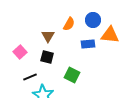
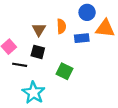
orange semicircle: (69, 24) -> (61, 26), moved, turned -32
black line: (30, 77) -> (20, 65), moved, turned 32

